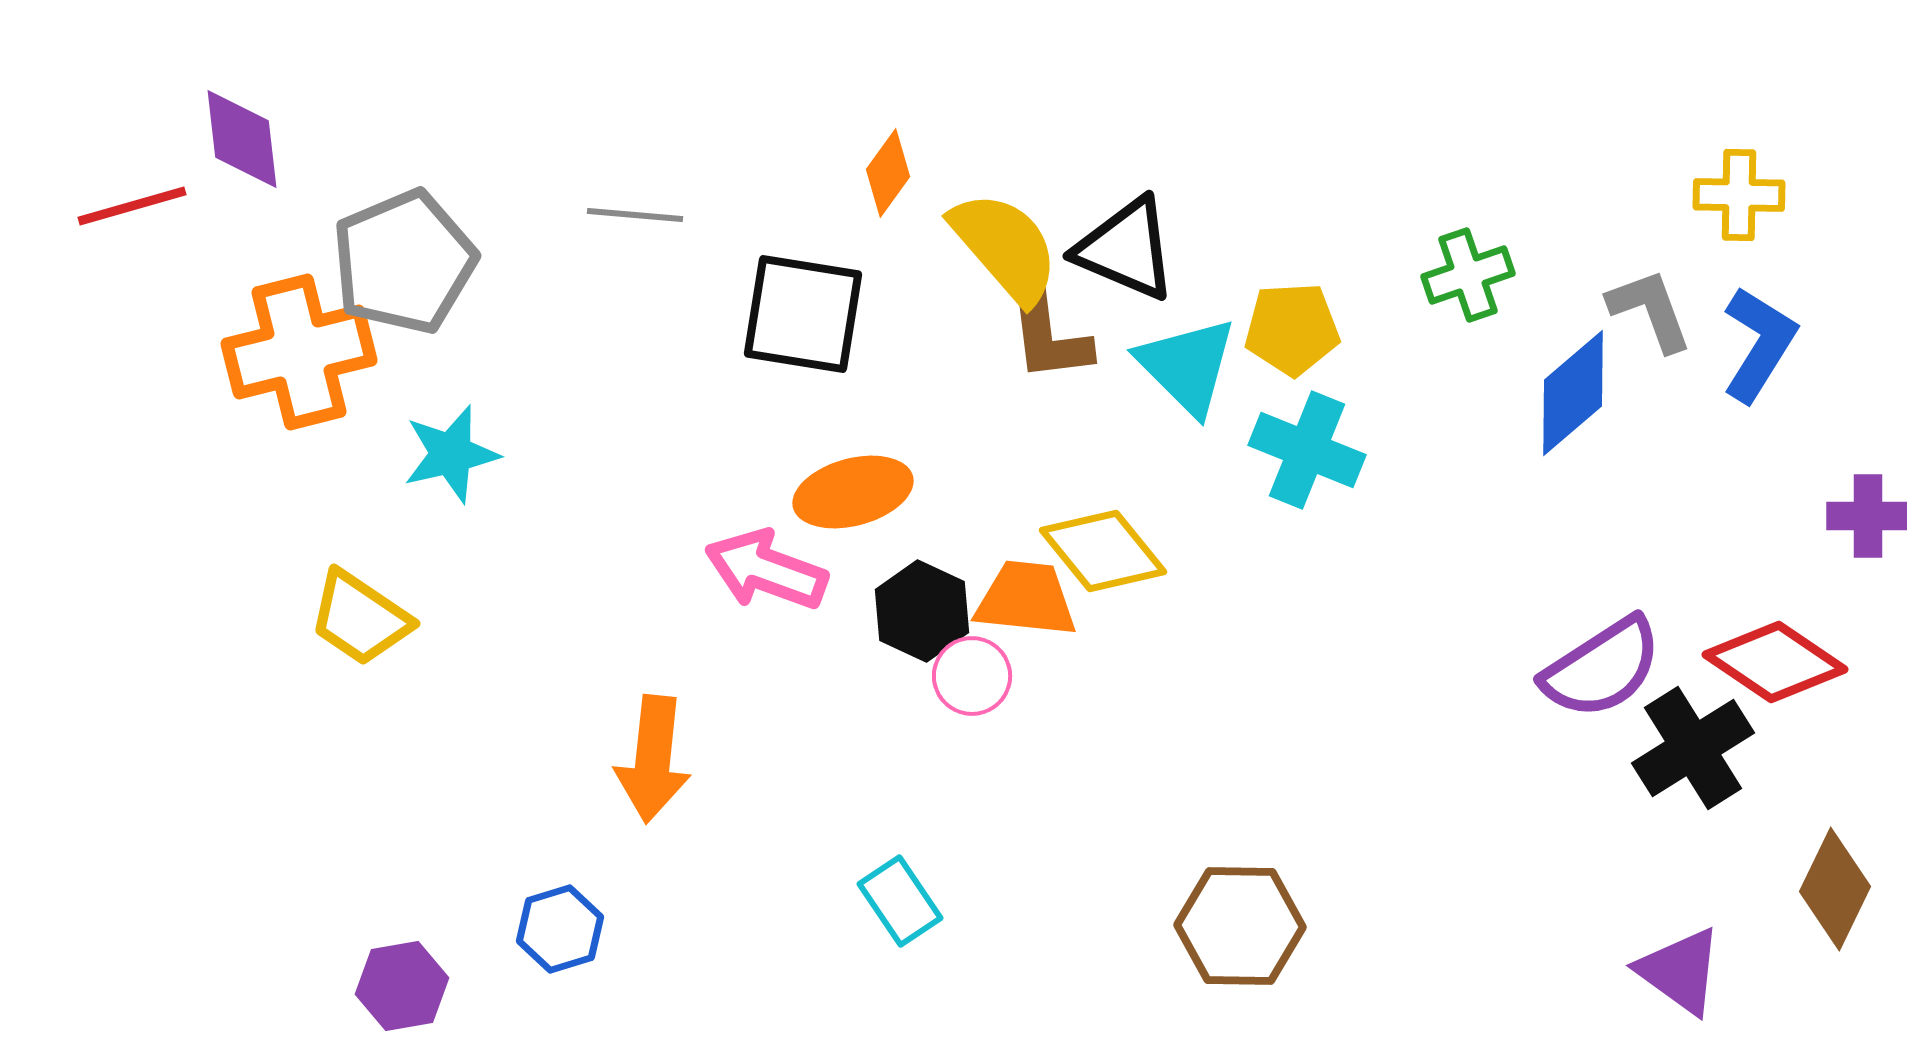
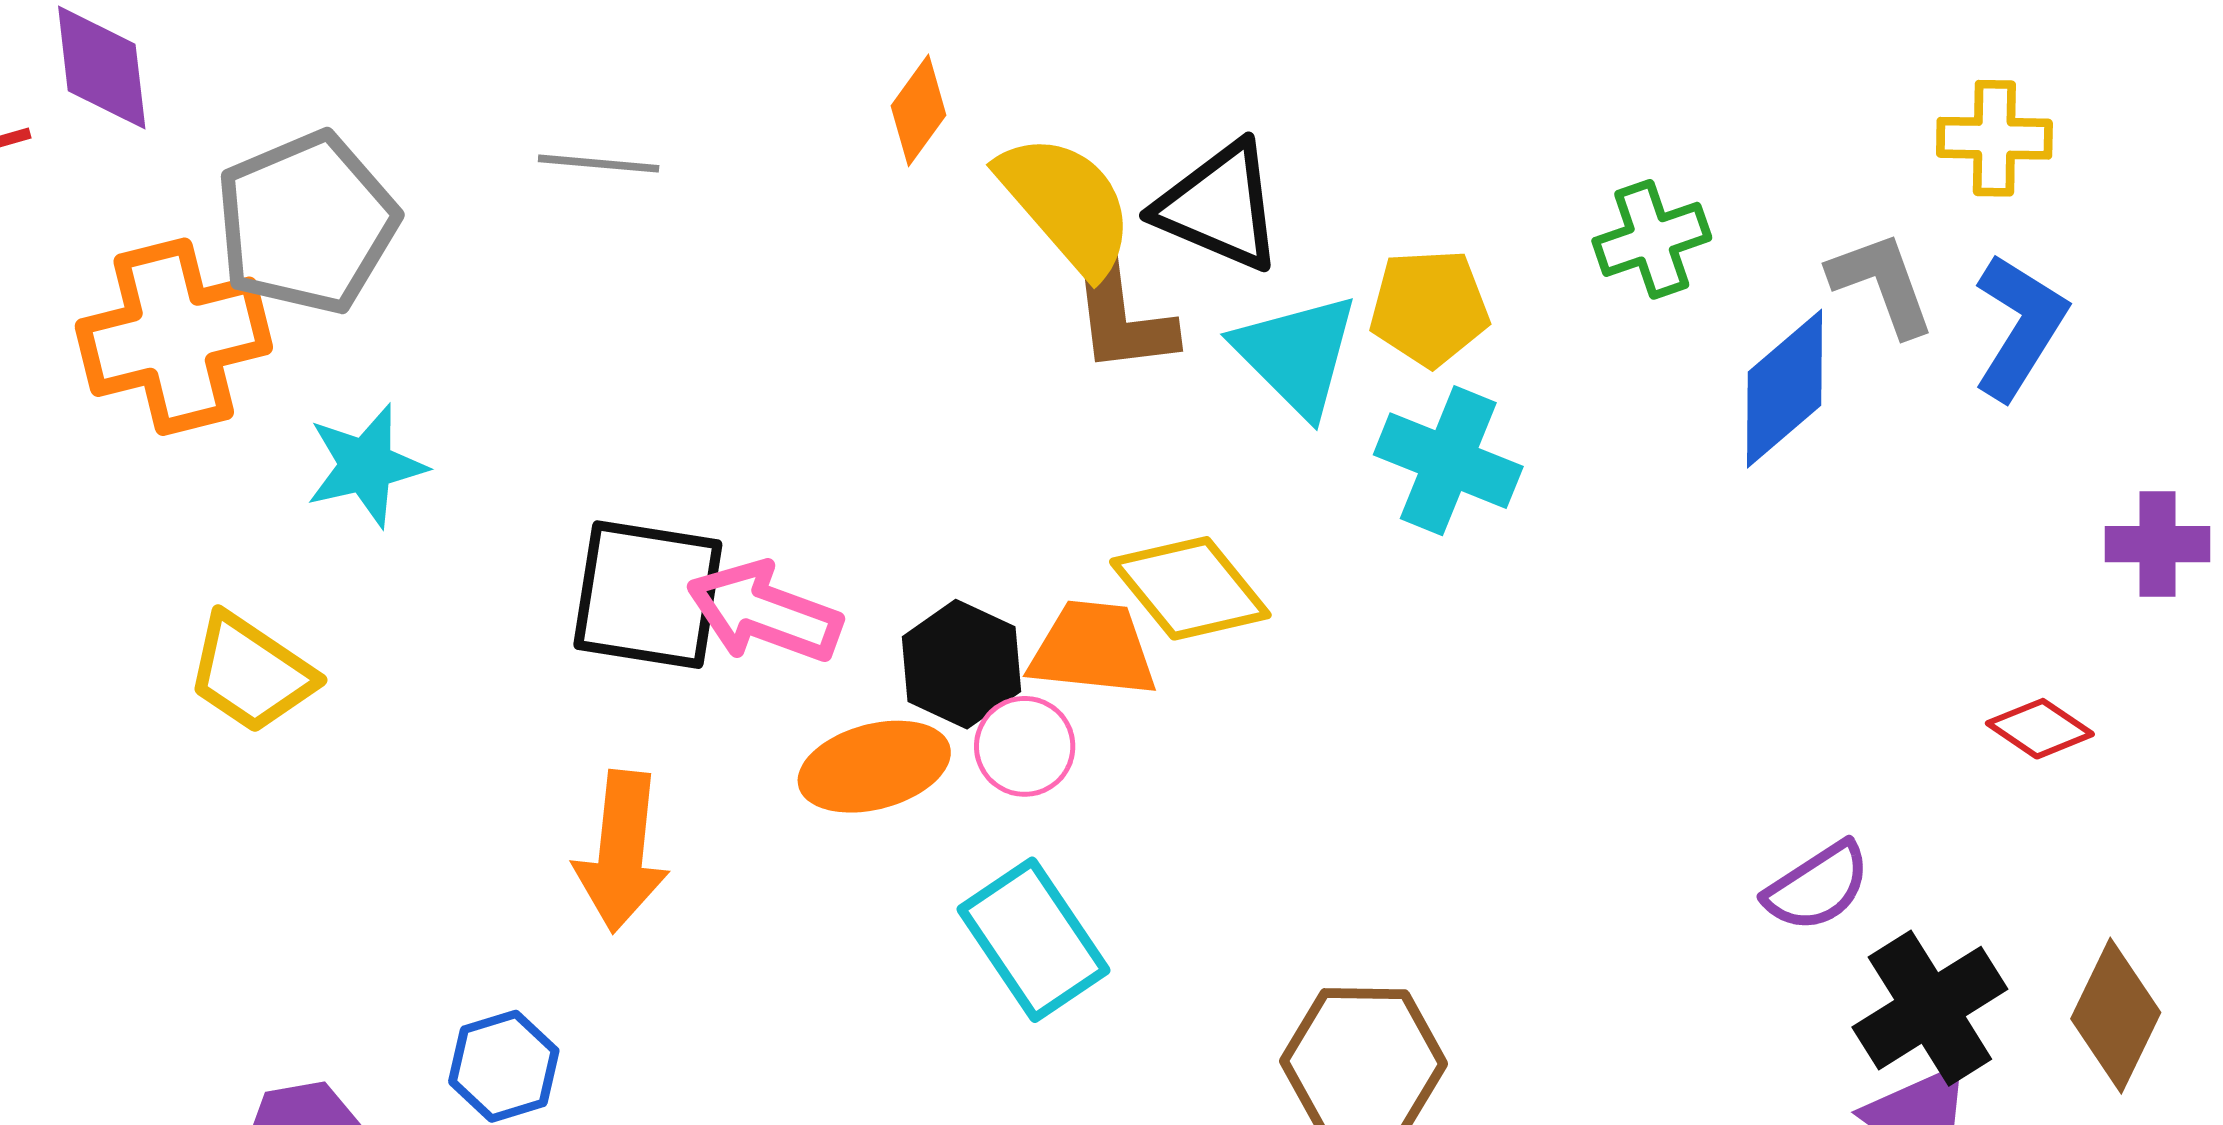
black square: (803, 314) -> (648, 595), moved
orange ellipse: (853, 492) -> (874, 767), moved
red diamond: (1775, 662) -> (2040, 729), size x0.6
purple semicircle: (1602, 668) -> (1817, 887), moved, size x0.7
black cross: (1693, 748) -> (1930, 1008), moved
cyan rectangle: (900, 901) -> (1034, 940), moved, size x1.4

